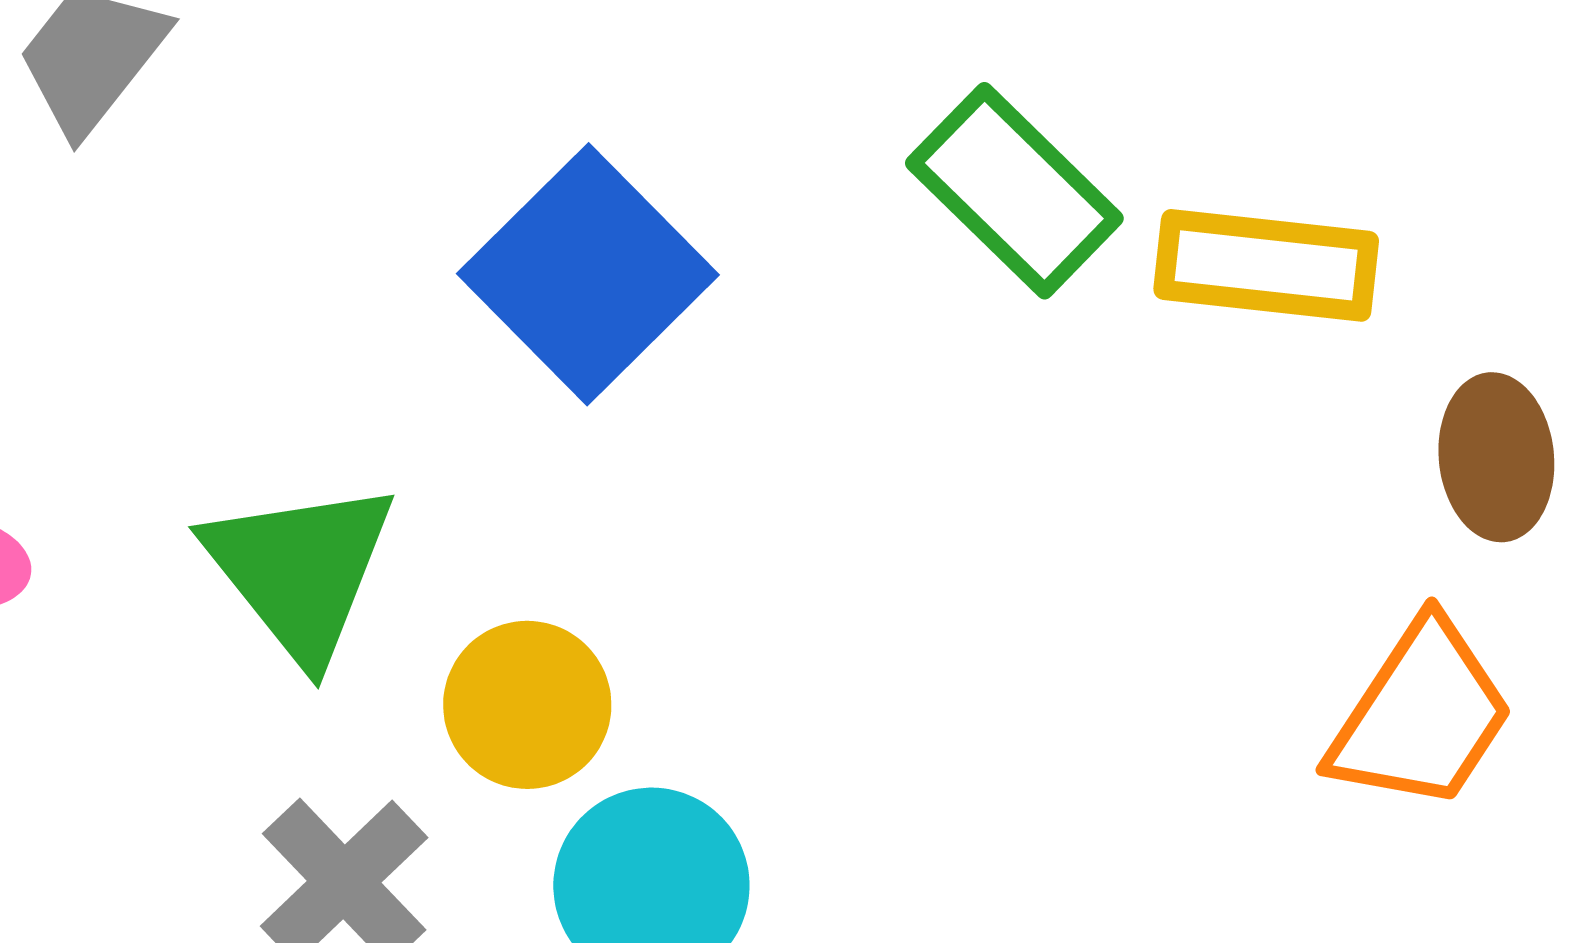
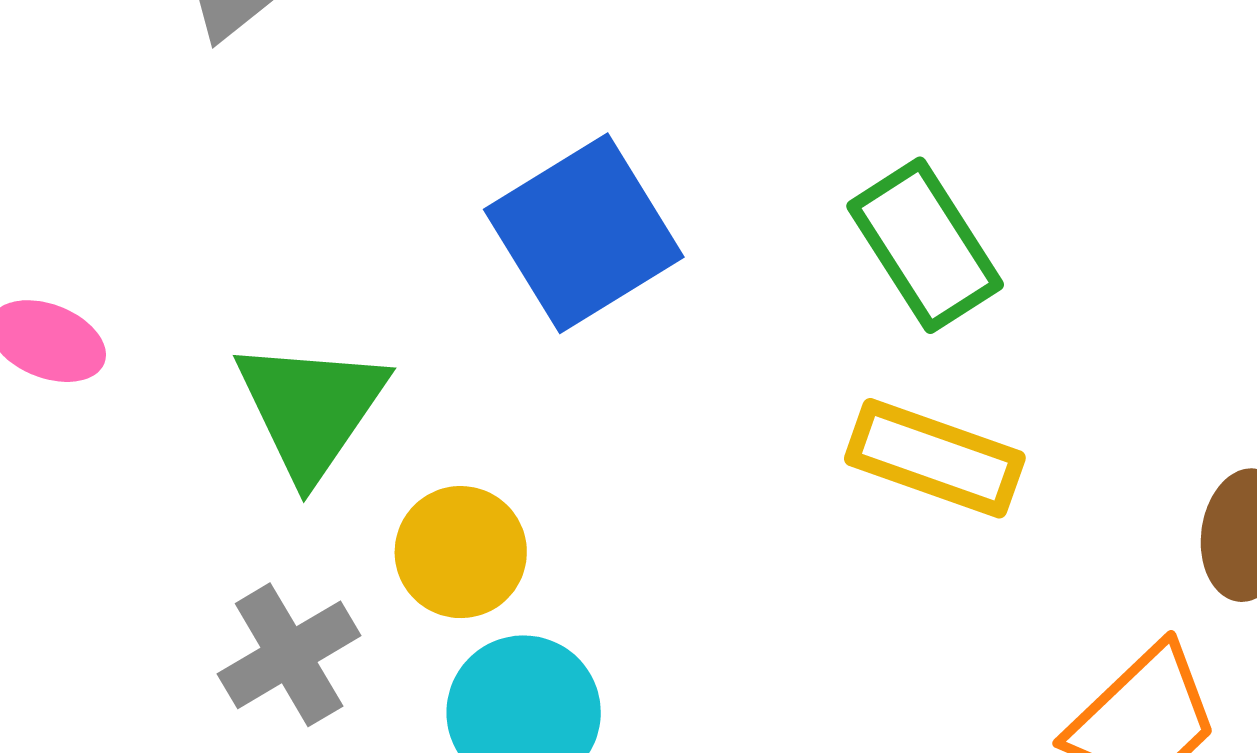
yellow rectangle: (1266, 265) -> (935, 458), moved

